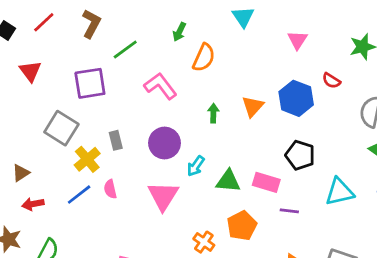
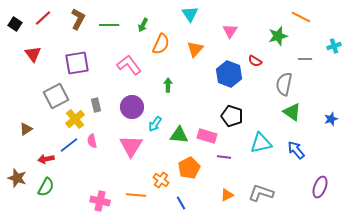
green line: (125, 49) -> (109, 25), moved, turned 36
orange triangle: (253, 106) -> (195, 49), moved
gray square: (61, 128) -> (56, 96), turned 30
red arrow: (33, 204) -> (46, 159), moved

